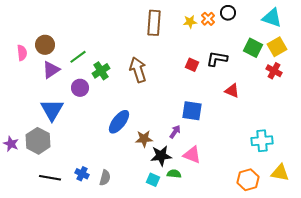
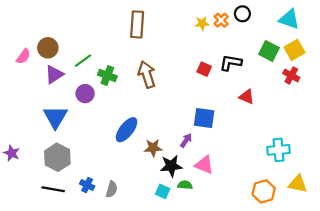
brown rectangle: (154, 23) -> (137, 24), moved
pink semicircle: (22, 53) -> (23, 56), turned 42
green cross: (101, 71) -> (107, 75), turned -36
gray hexagon: (38, 141) -> (57, 157), moved

